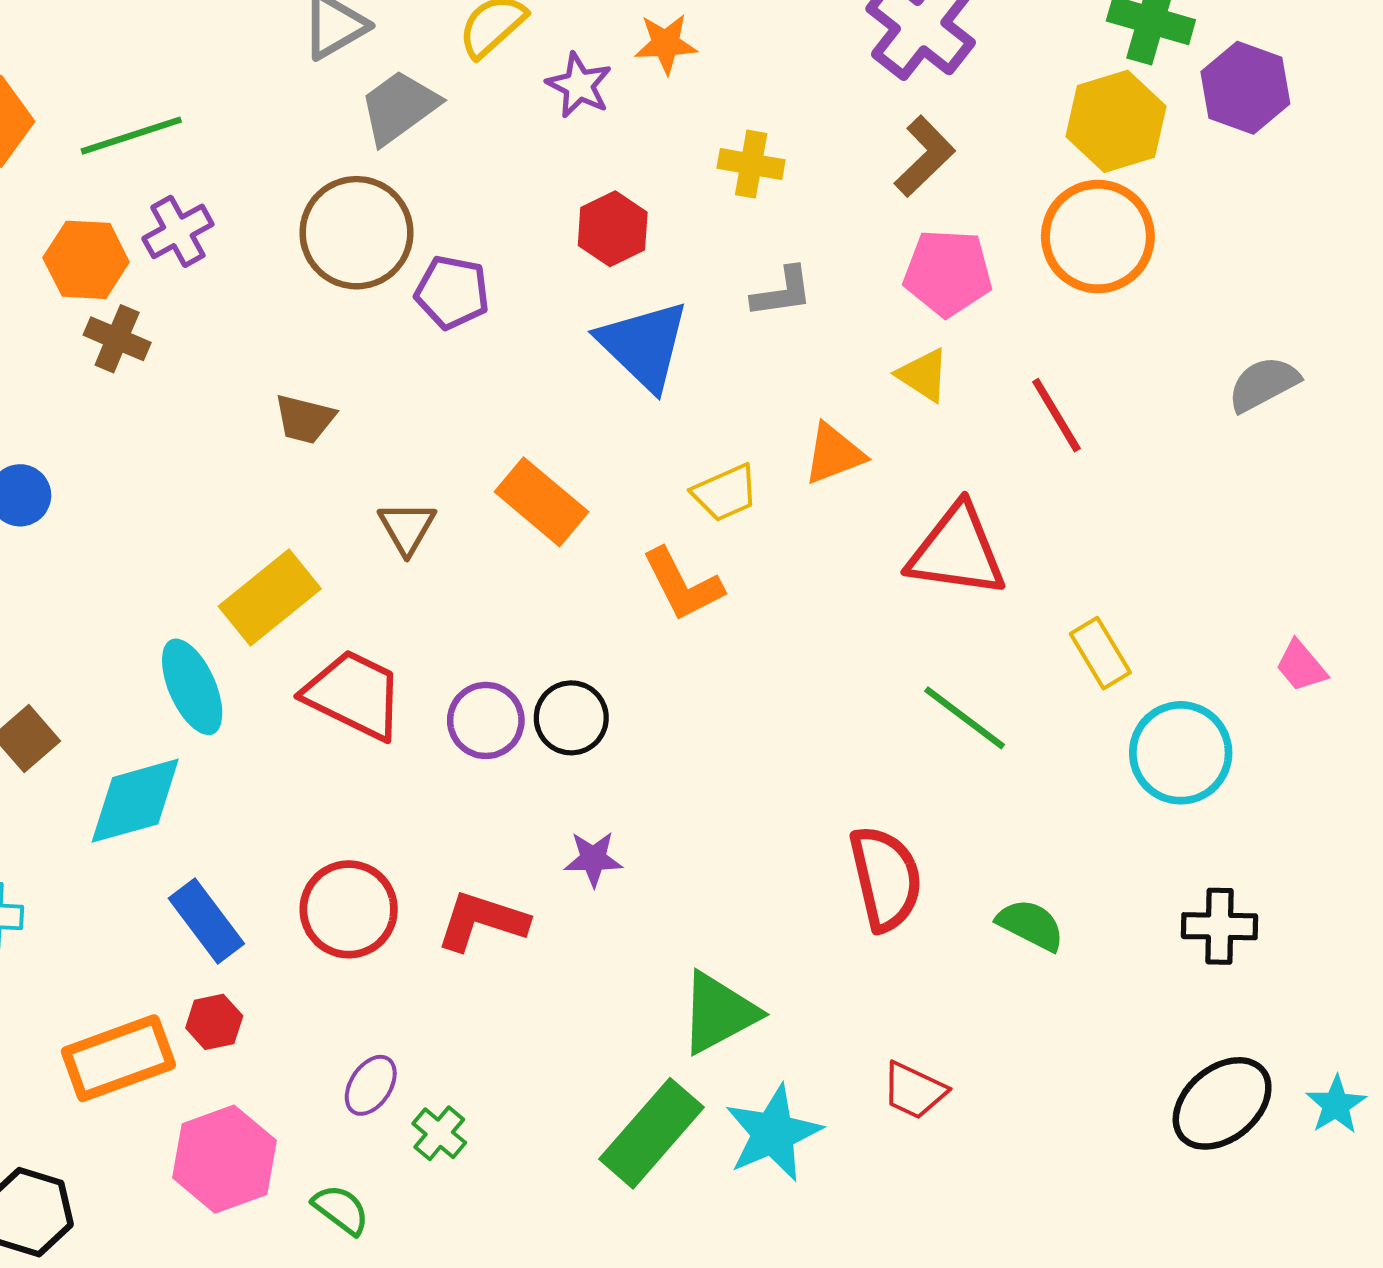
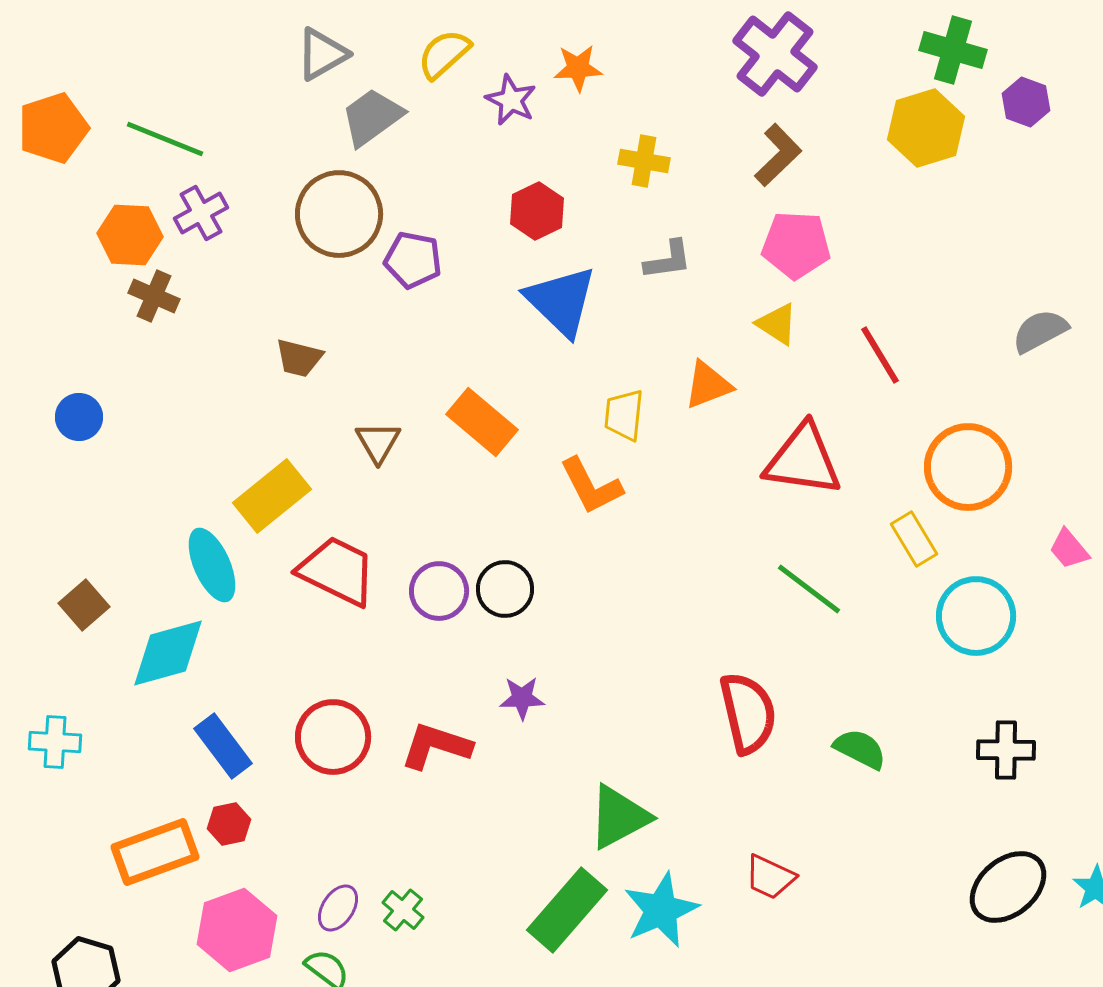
purple hexagon: (1245, 88) -> (1026, 102), size x0.7
green line: (131, 136) -> (165, 139), turned 40
orange circle: (1098, 237) -> (968, 467), moved
yellow trapezoid: (725, 493) -> (624, 415), turned 120
purple ellipse: (371, 1085) -> (338, 908), moved

